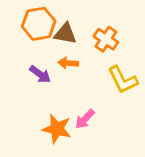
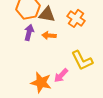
purple arrow: (40, 74) -> (29, 32), moved, turned -112
yellow L-shape: (123, 80) -> (82, 60), moved

